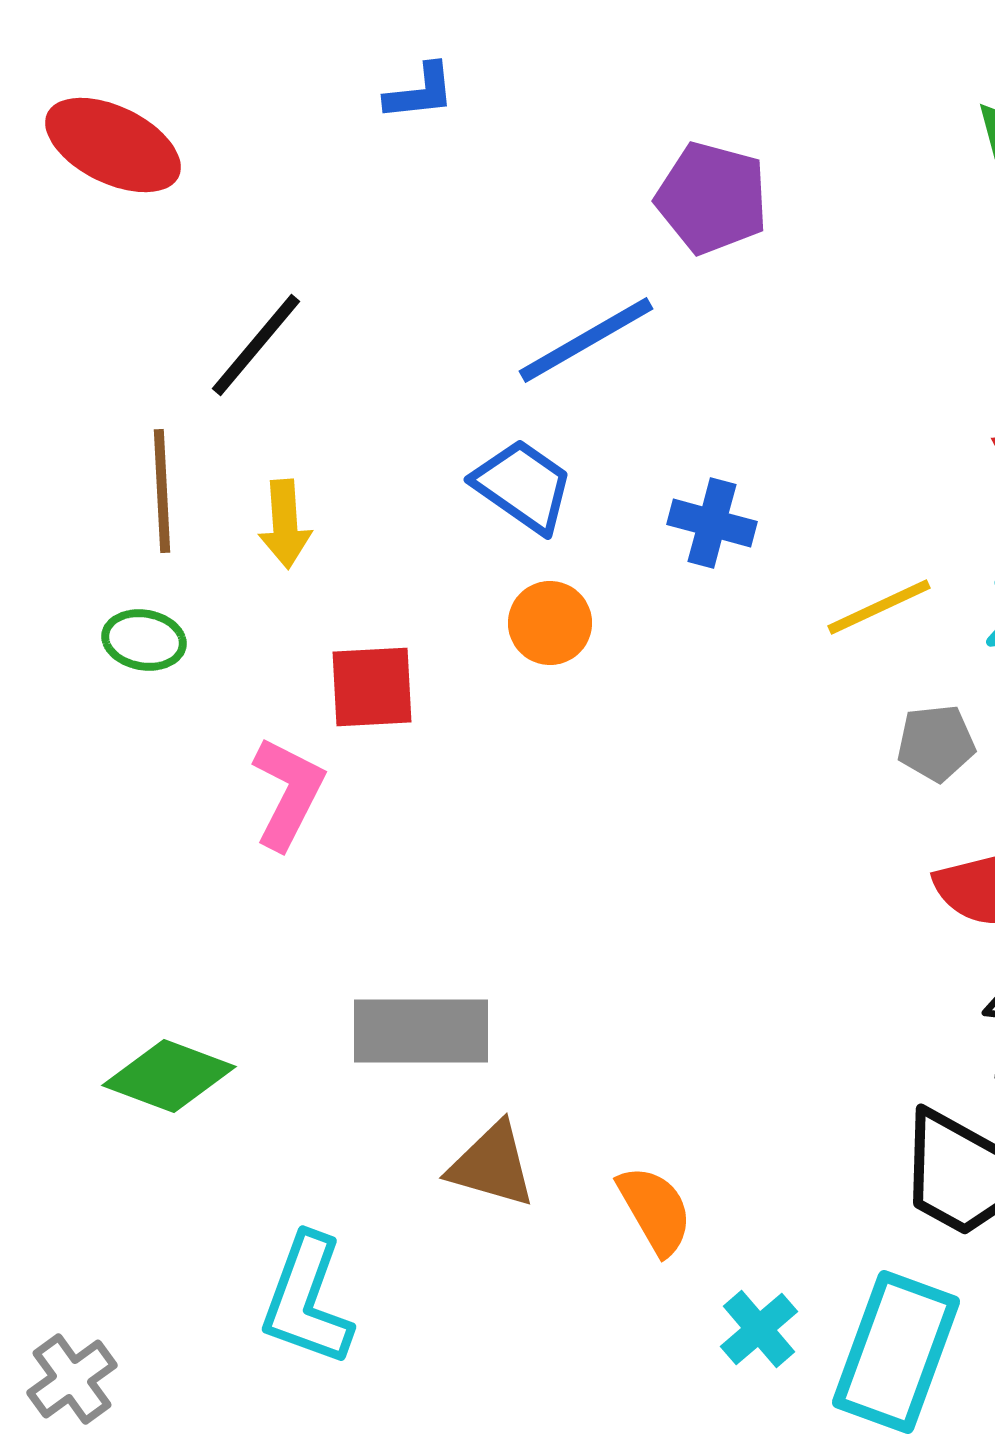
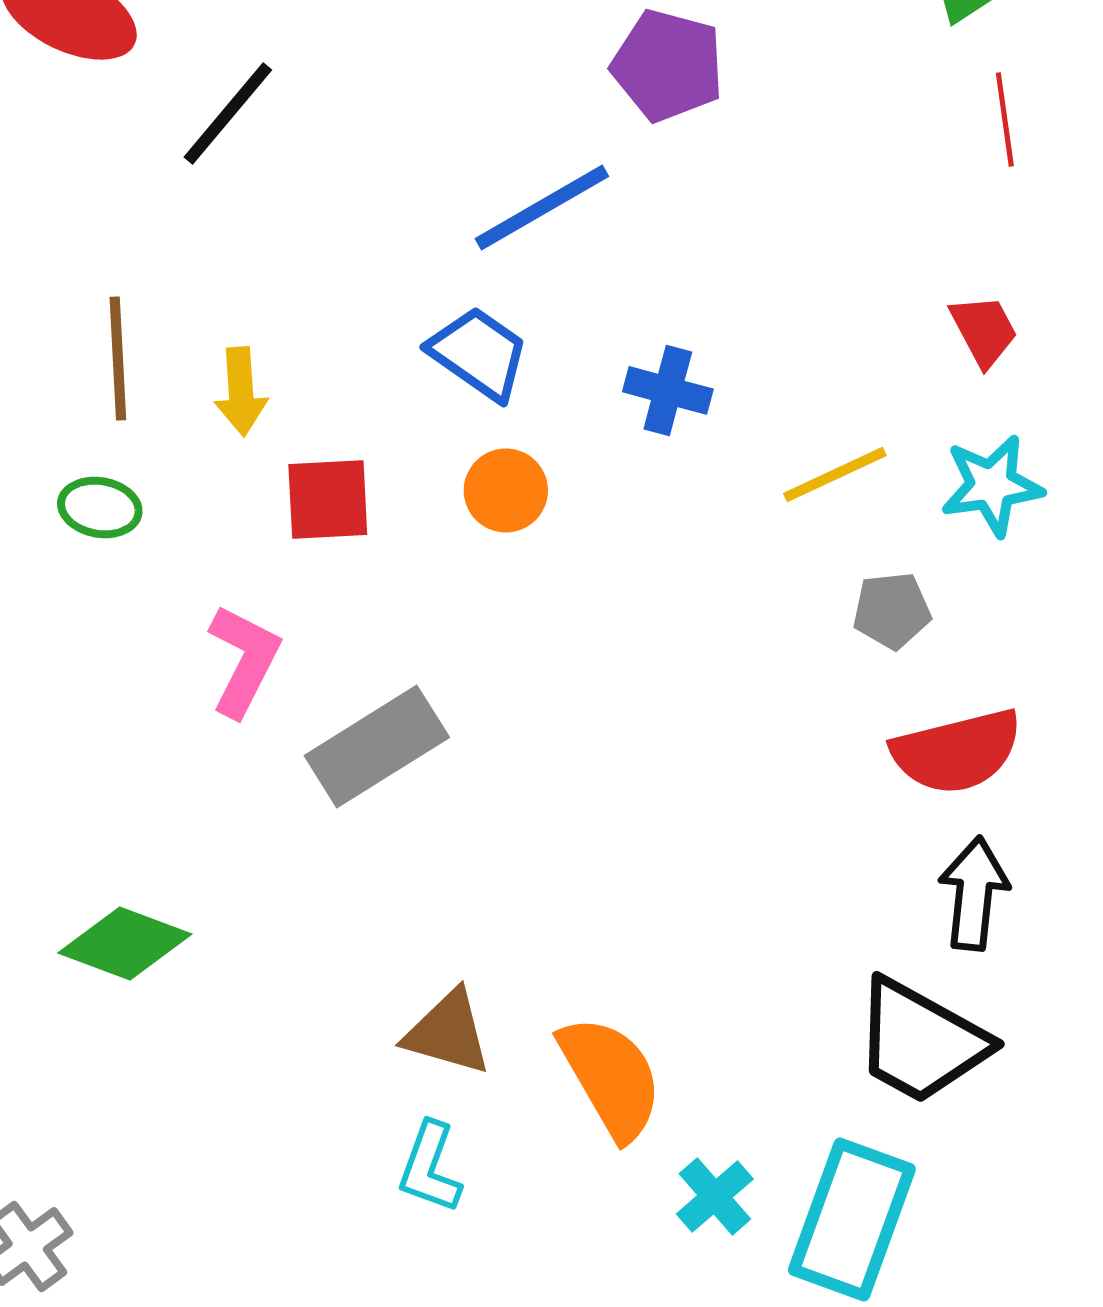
black line: (256, 345) -> (228, 113), moved
red square: (372, 687) -> (328, 499), moved
gray rectangle: (421, 1031) -> (377, 746), moved, turned -32
orange semicircle: (655, 1210) -> (611, 1077), size x1.4
cyan L-shape: (307, 1300) -> (430, 1167), moved, size x0.7

